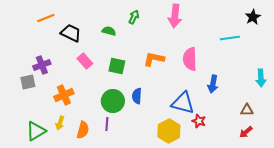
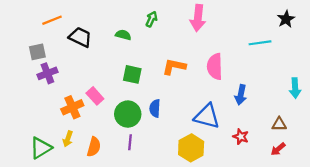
pink rectangle: (85, 61) -> (95, 96), moved
gray square: (28, 82) -> (37, 52), moved
red star: (199, 121) -> (241, 137), moved
purple line: (107, 124) -> (130, 142), moved

